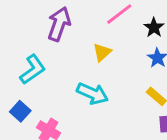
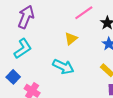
purple arrow: (59, 24) -> (26, 17), moved

